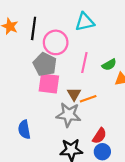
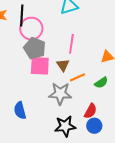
pink circle: (56, 42) -> (31, 29), moved
green semicircle: (109, 65) -> (101, 83), moved
brown triangle: (74, 94) -> (63, 65), moved

